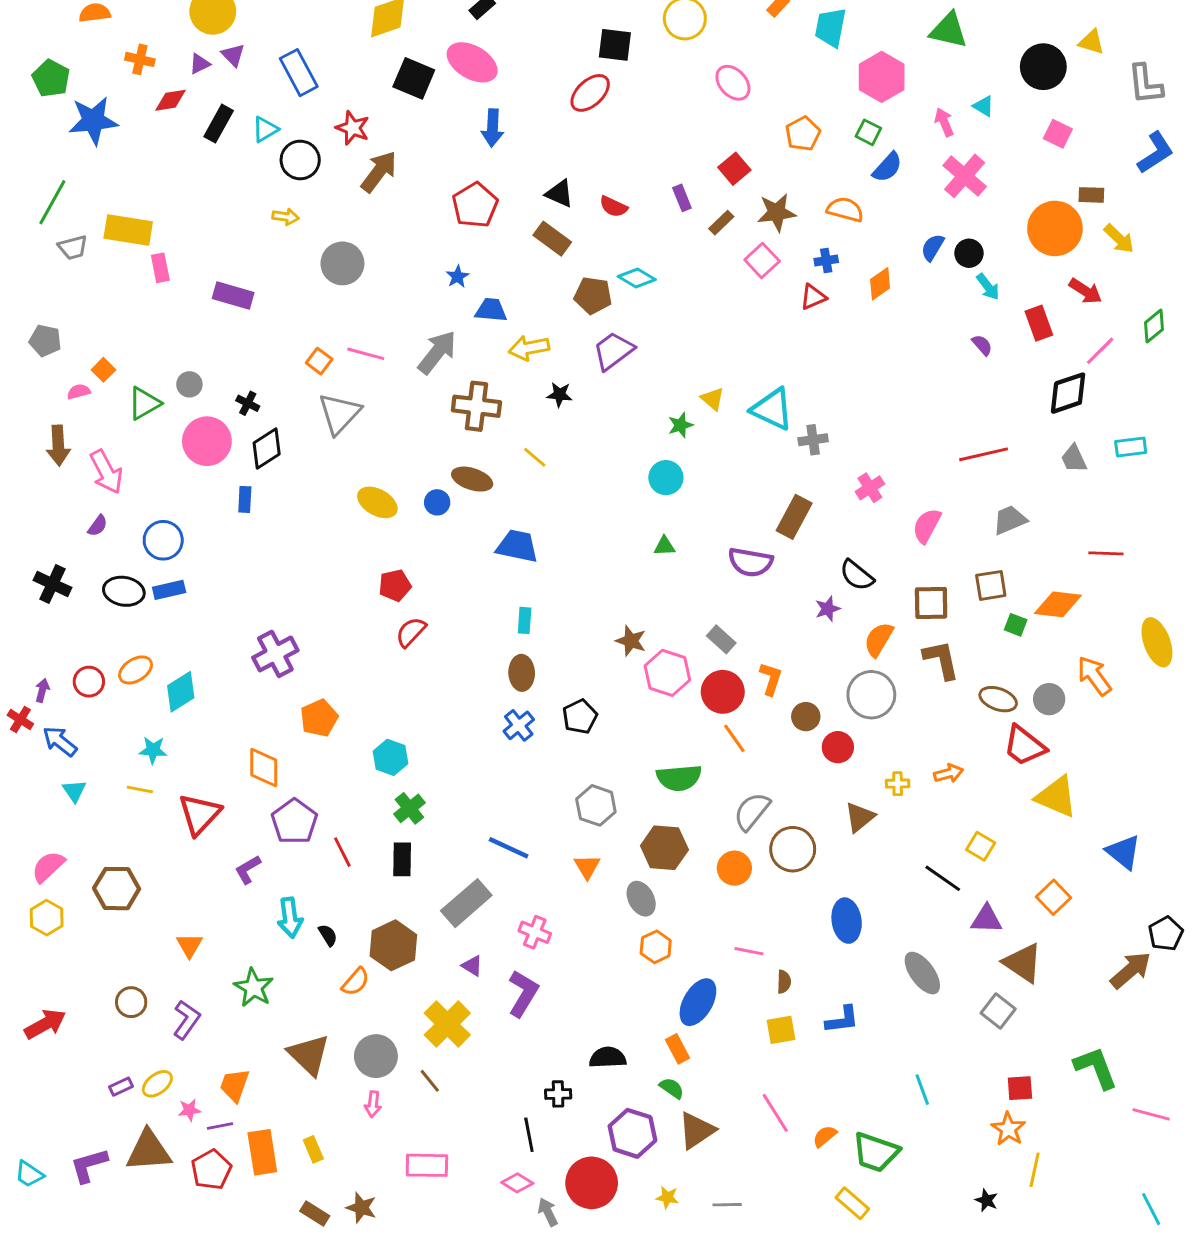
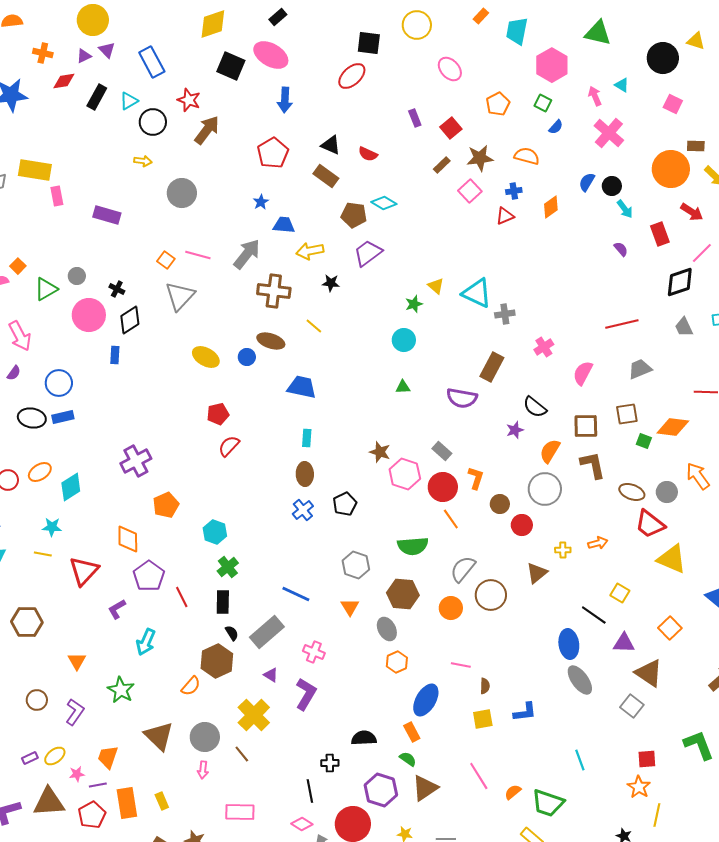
blue semicircle: (887, 167) -> (556, 127), size x0.7
purple rectangle: (682, 198) -> (415, 118), moved
cyan arrow: (290, 918) -> (146, 642), turned 32
blue ellipse: (847, 921) -> (569, 644), moved
black semicircle: (328, 935) -> (232, 633), moved

